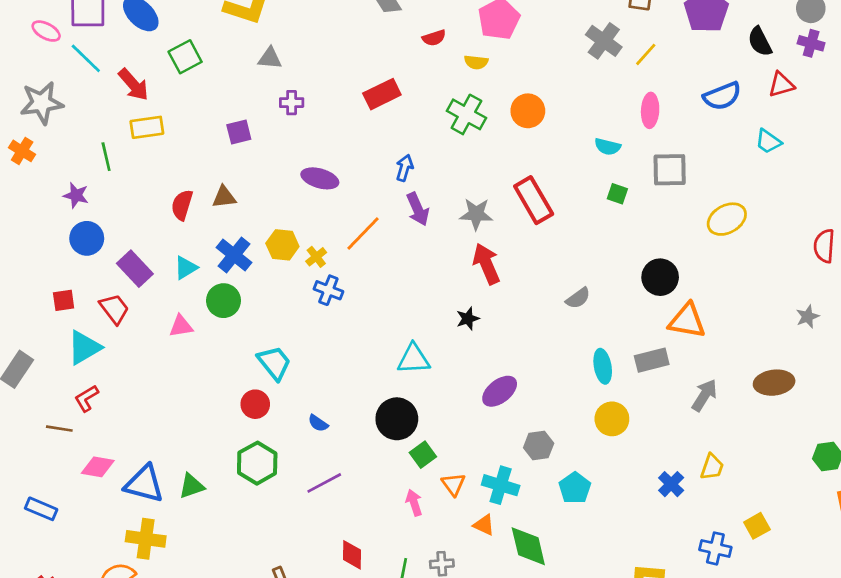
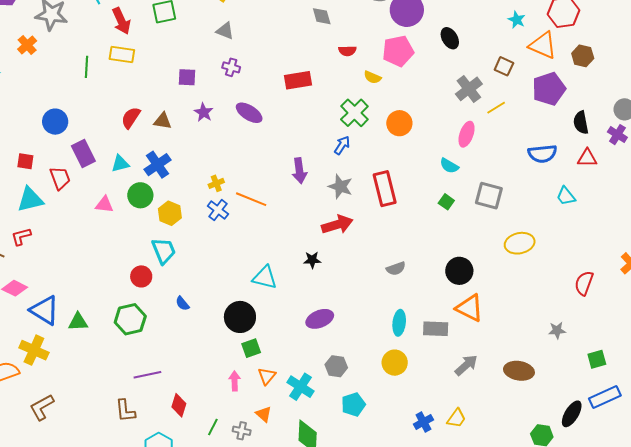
pink ellipse: (650, 110) -> (467, 134), moved
blue arrow: (405, 168) -> (342, 145), moved
purple ellipse: (320, 178) -> (249, 113), moved
purple star: (76, 195) -> (204, 112), moved
orange line: (363, 233) -> (251, 199), moved, turned 52
yellow hexagon: (282, 245) -> (170, 213), moved
red arrow: (486, 264) -> (337, 224), turned 80
purple line: (324, 483) -> (147, 375), moved
orange triangle: (484, 525) -> (264, 414), moved

